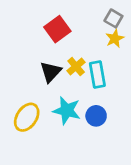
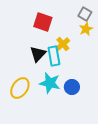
red square: (57, 29) -> (43, 22), turned -36
yellow cross: (76, 66) -> (63, 44), moved
cyan rectangle: (97, 74) -> (54, 56), moved

